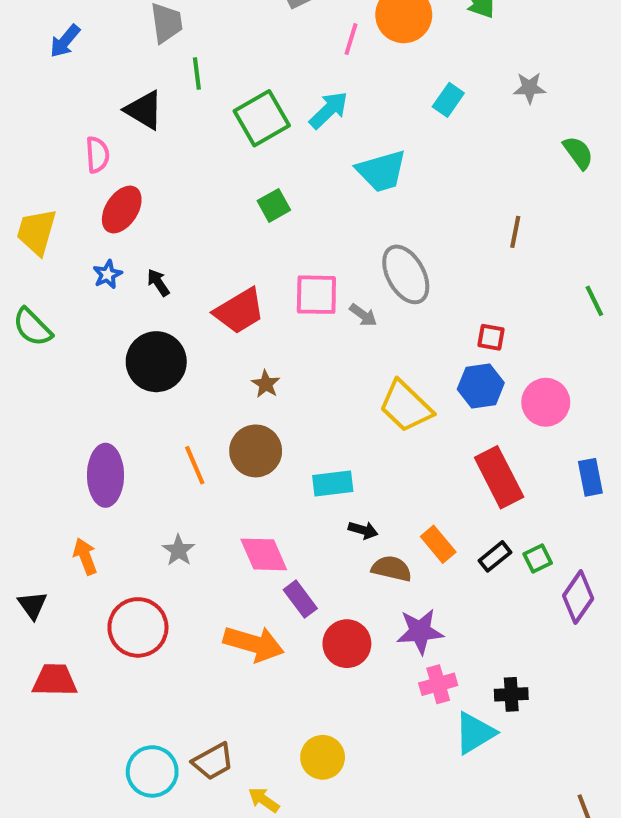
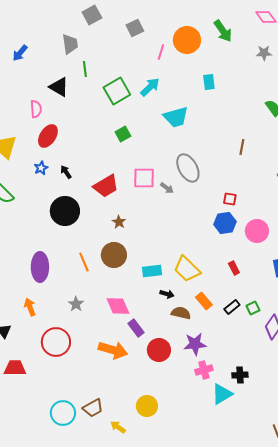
gray star: (530, 88) -> (264, 53), moved
cyan rectangle: (448, 100) -> (209, 82), turned -42
yellow trapezoid: (406, 406) -> (187, 269), moved
red rectangle: (499, 477) -> (234, 268), size x0.5

